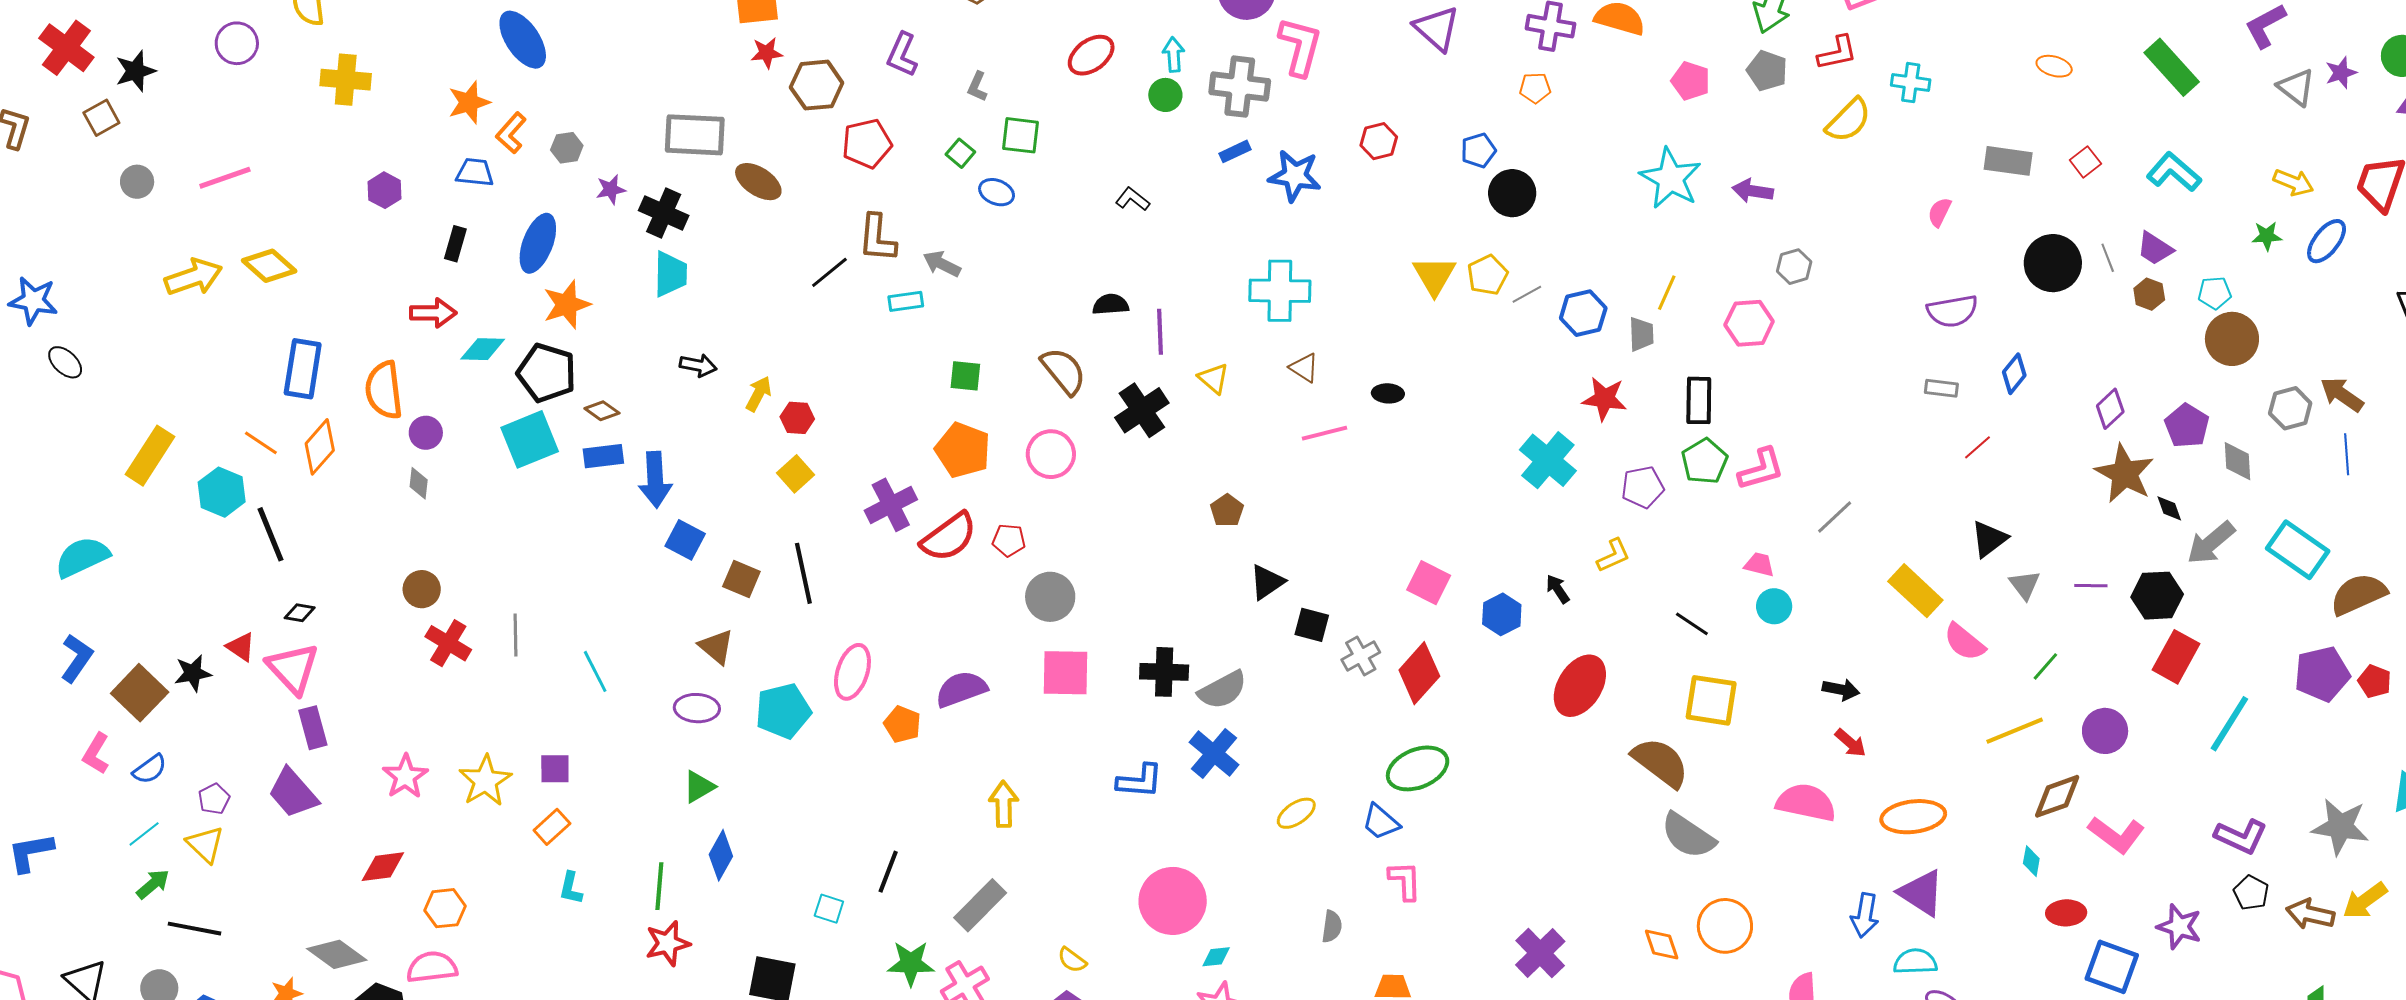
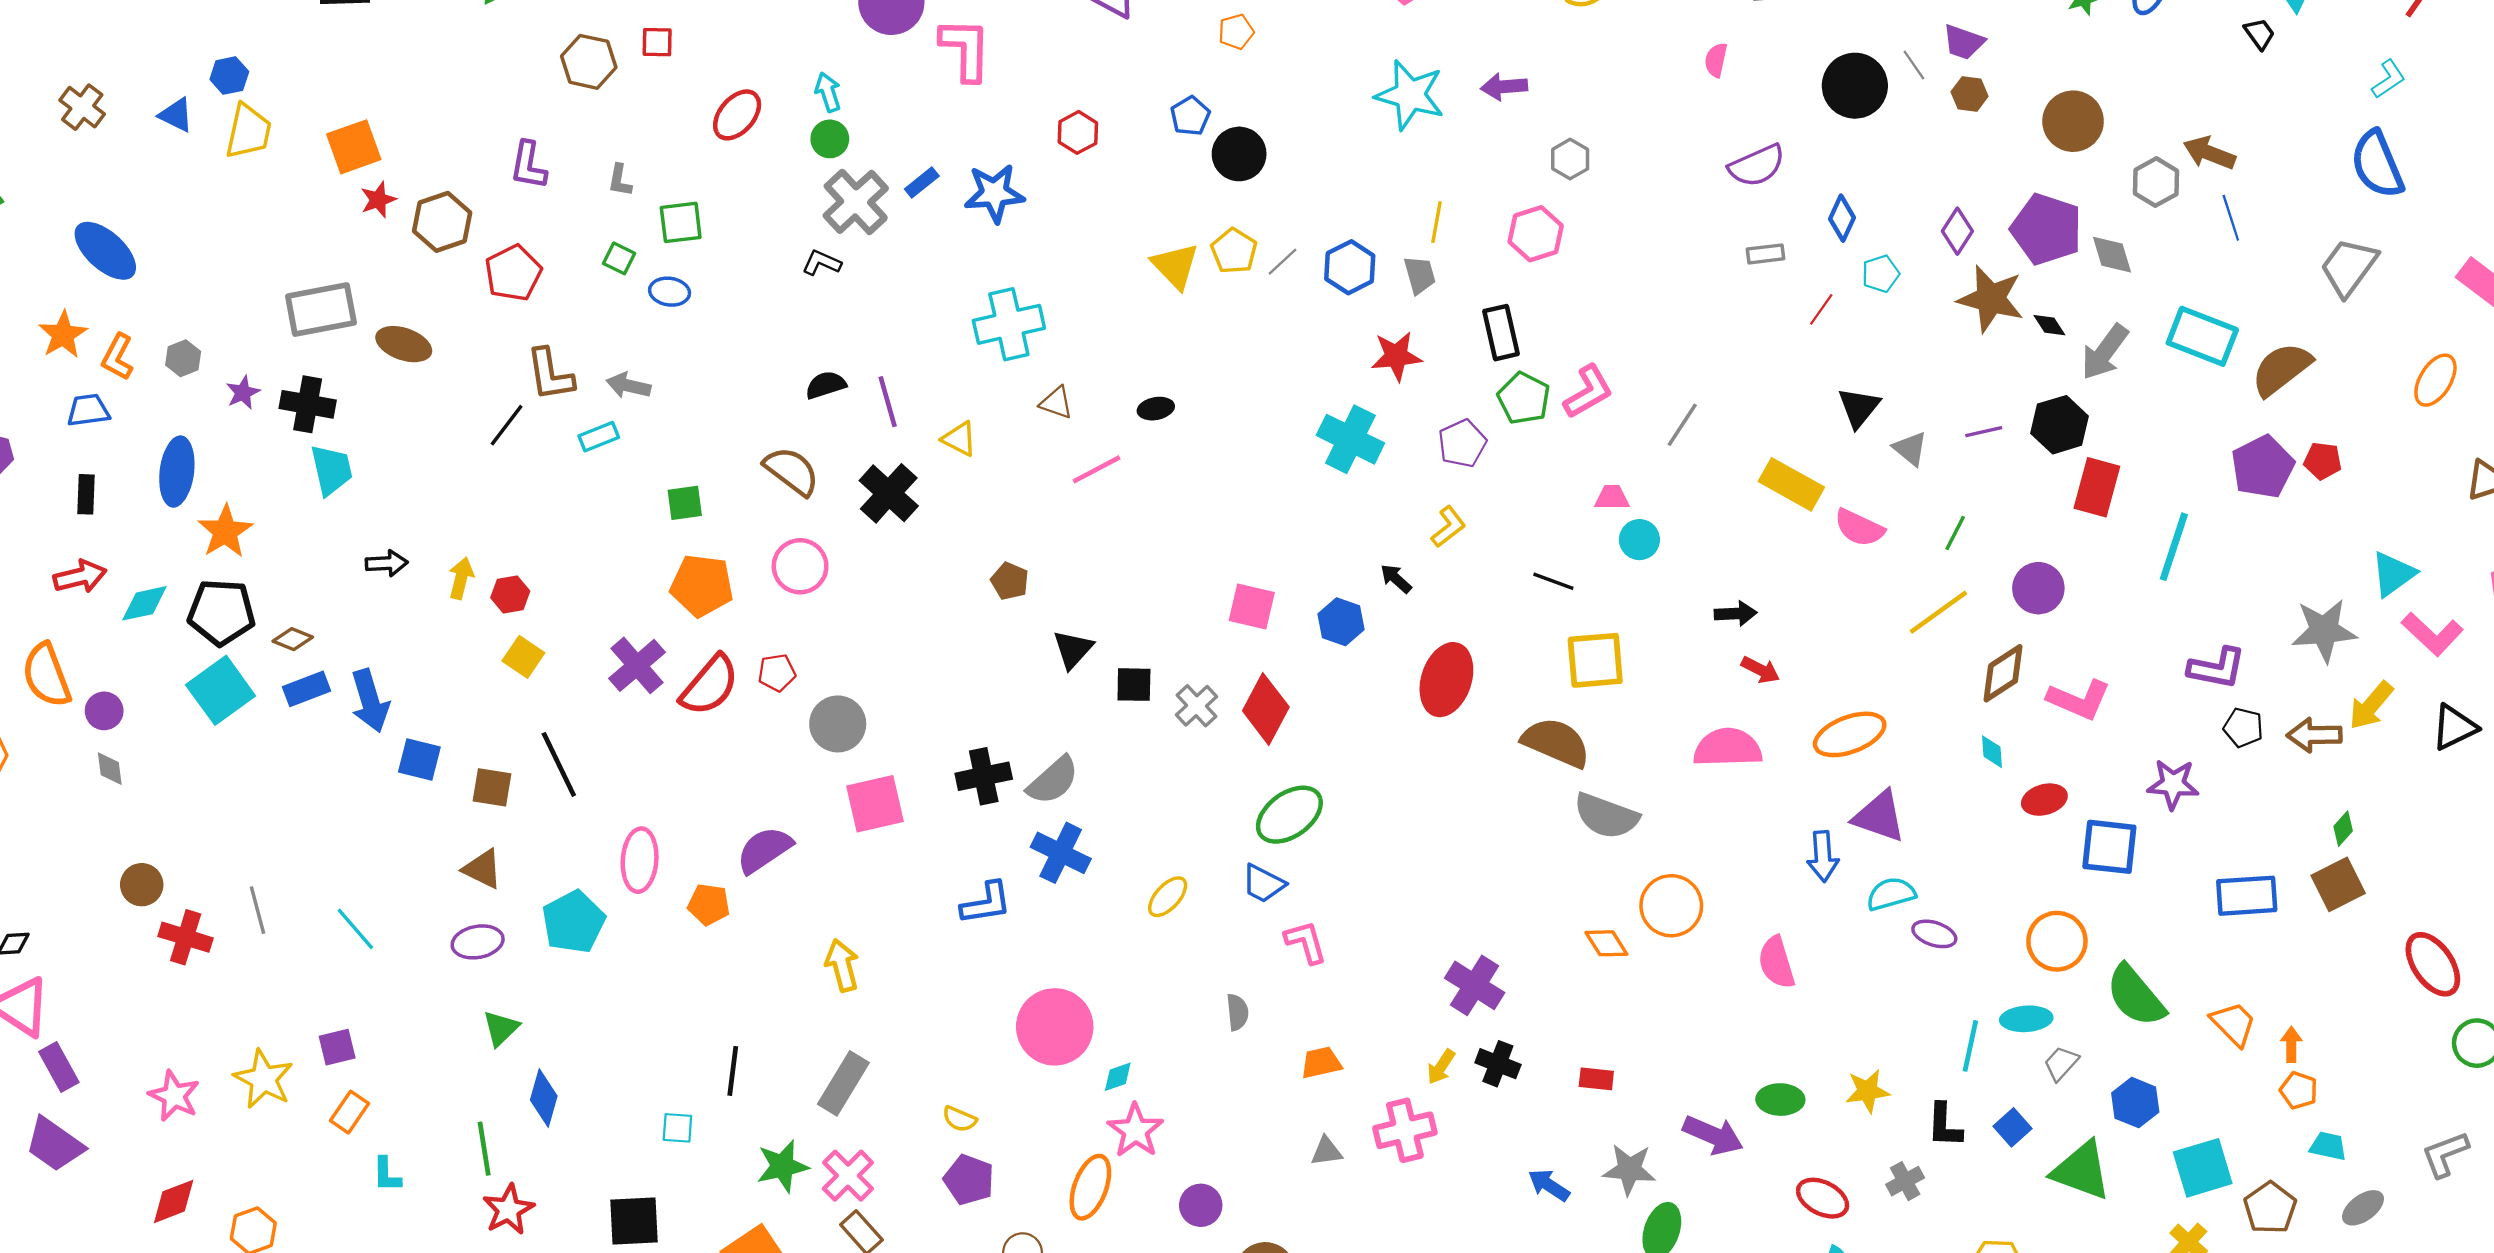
gray cross: (1240, 87) -> (856, 202), moved, turned -36
cyan pentagon: (2215, 293) -> (1881, 274), moved
purple pentagon: (2187, 426) -> (2047, 229), size x1.4

